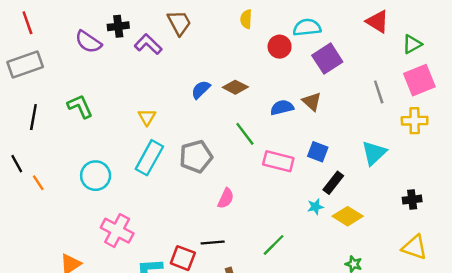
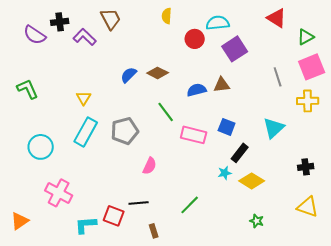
brown triangle: (312, 102) -> (222, 85), turned -48

